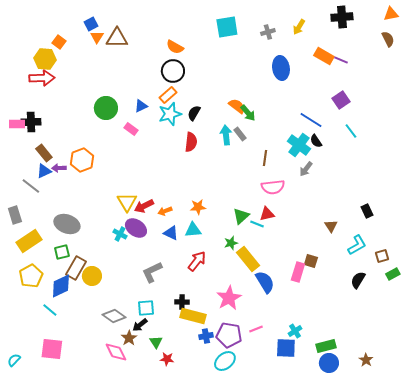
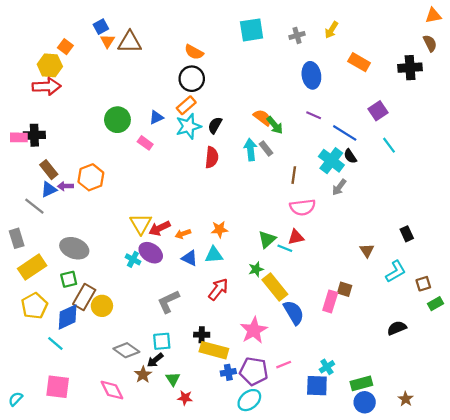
black cross: (342, 17) -> (410, 68), moved
purple line: (341, 60) -> (314, 115), moved
black semicircle: (358, 280) -> (397, 328), moved, turned 36
pink diamond: (116, 352) -> (112, 390), moved

